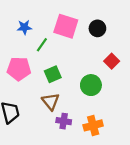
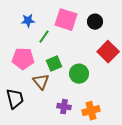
red square: (112, 61) -> (108, 52), size x1.5
green circle: (91, 85) -> (79, 74), moved
brown triangle: (51, 101) -> (41, 82), moved

